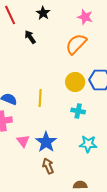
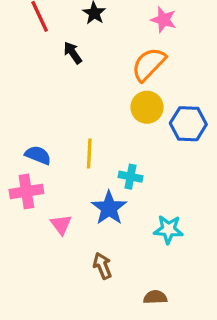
yellow circle: (75, 82) -> (147, 107), moved
cyan cross: (78, 111) -> (130, 177), moved
blue star: (46, 142) -> (109, 208), moved

